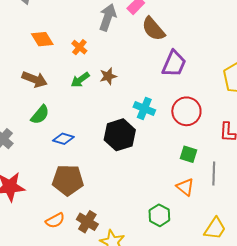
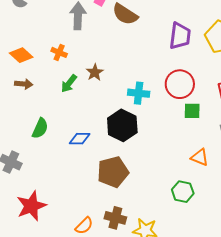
purple trapezoid: (174, 64) -> (180, 36), moved
brown arrow: (35, 79) -> (24, 84), moved, size x0.7
blue diamond: (63, 139) -> (80, 139), moved
green square: (189, 154) -> (192, 111), moved
brown pentagon: (68, 180) -> (113, 172), moved

